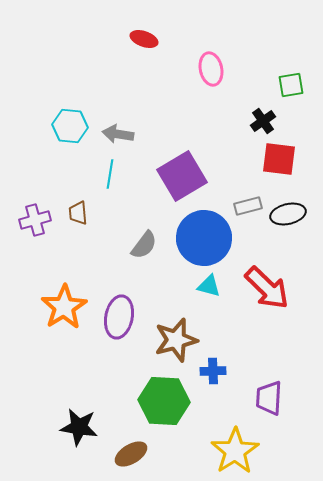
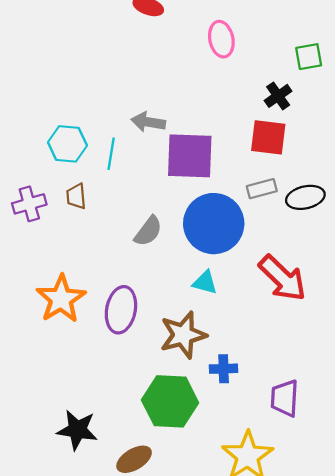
cyan hexagon: (70, 126) -> (67, 144), moved
gray arrow: (118, 134) -> (148, 122), moved
red square: (279, 159) -> (268, 137), moved
purple square: (182, 176) -> (190, 156), turned 33
cyan triangle: (209, 286) -> (205, 282), moved

